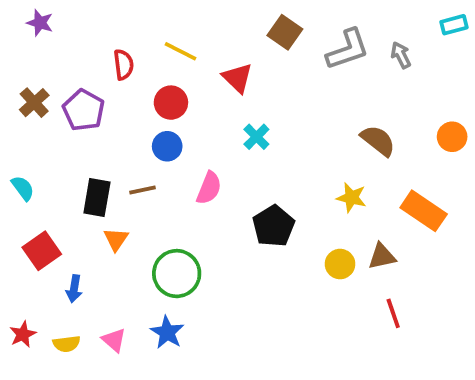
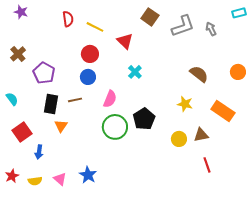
red semicircle: (123, 65) -> (68, 19), moved
purple pentagon: (84, 110) -> (44, 73), moved
green circle: (177, 274) -> (115, 127), moved

